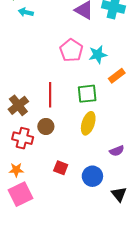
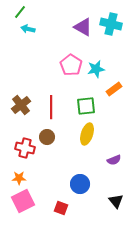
brown cross: (18, 105) -> (21, 105), moved
red square: (61, 168) -> (61, 208), moved
blue circle: (92, 176) -> (80, 184), moved

